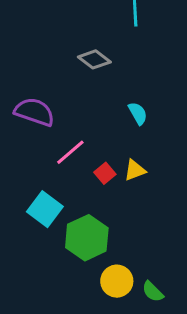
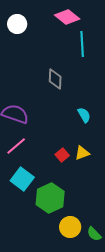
gray diamond: (94, 59) -> (55, 79), turned 55
pink line: (70, 152) -> (16, 146), moved

